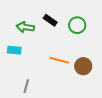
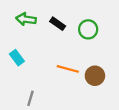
green arrow: (25, 27) -> (26, 19), moved
cyan rectangle: (14, 50) -> (17, 58), turned 48

